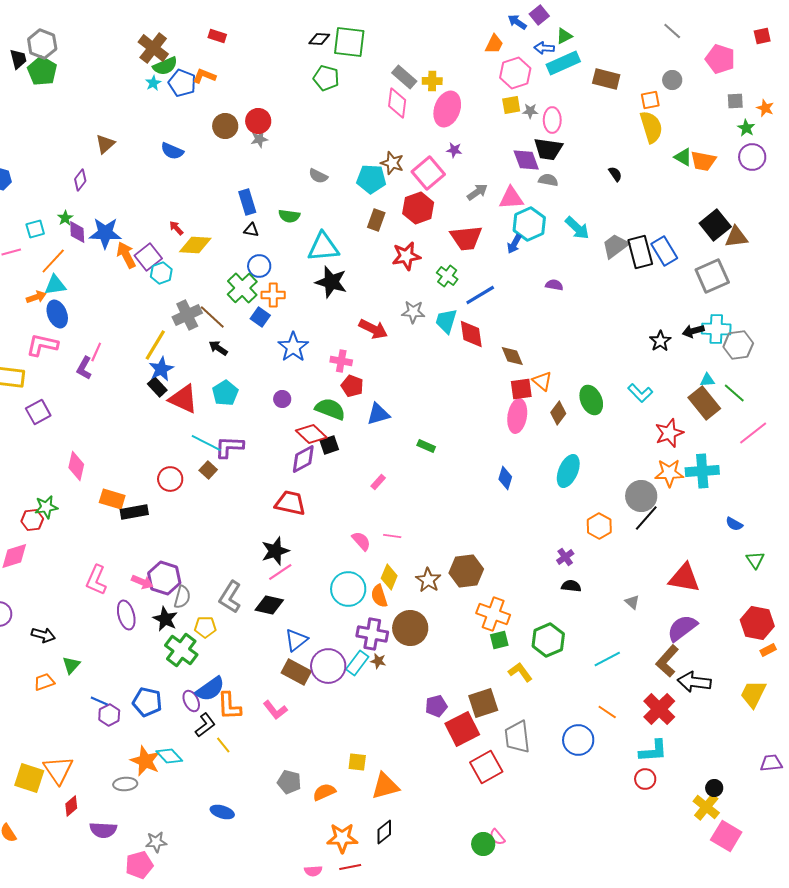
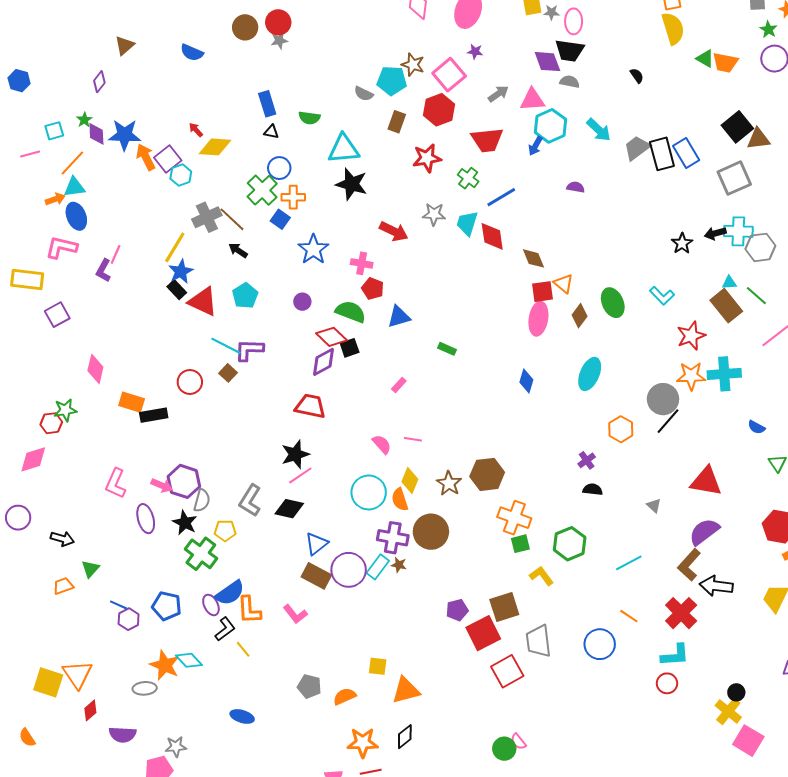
gray semicircle: (318, 176) -> (364, 94), moved

